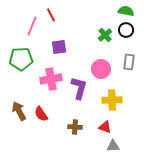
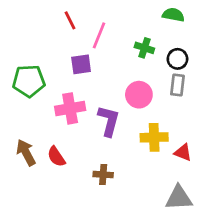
pink line: (32, 26) -> (99, 35), moved
black circle: (126, 30) -> (177, 59), moved
green cross: (105, 35) -> (144, 48), turned -32
red triangle: (105, 127) -> (183, 152), moved
gray triangle: (113, 146) -> (179, 198), moved, size x1.5

